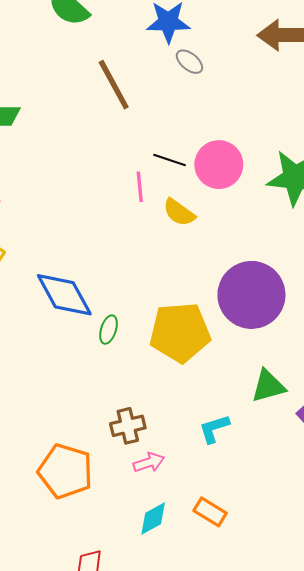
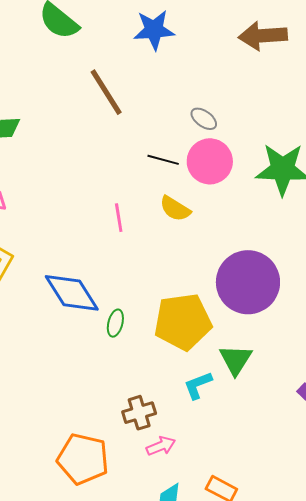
gray ellipse: (189, 62) -> (204, 119), moved
pink line: (140, 187) -> (119, 218), moved
green triangle: (268, 386) -> (236, 360), moved, turned -39
cyan L-shape: (214, 429) -> (198, 385), moved

